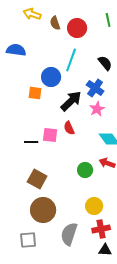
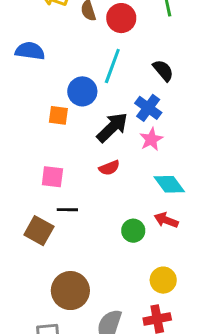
red semicircle: (69, 128) -> (109, 168), turned -88
pink square: (50, 135) -> (52, 177), moved
black line: (31, 142) -> (67, 210), moved
brown square: (37, 179) -> (39, 231), moved
yellow circle: (94, 206) -> (163, 280), moved

